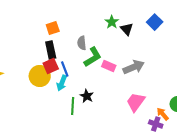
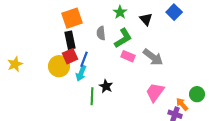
green star: (112, 22) -> (120, 12), moved
orange square: (53, 28) -> (72, 18), size x1.5
green L-shape: (93, 57) -> (123, 38), moved
gray arrow: (134, 67) -> (153, 57), turned 60
blue line: (65, 69) -> (84, 59), turned 42

